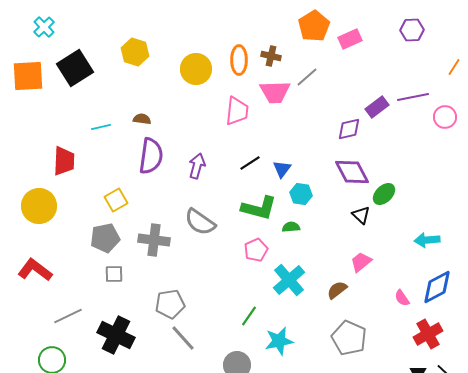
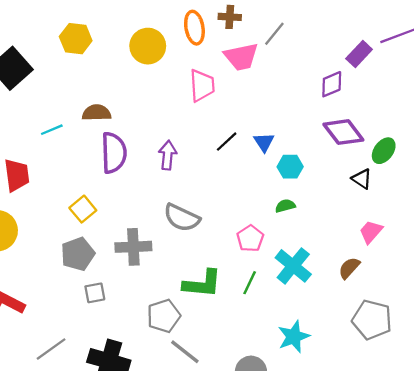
brown semicircle: (142, 119) -> (97, 113), size x1.4
green L-shape: (259, 208) -> (202, 284), moved
green line: (249, 316) -> (250, 283), moved

